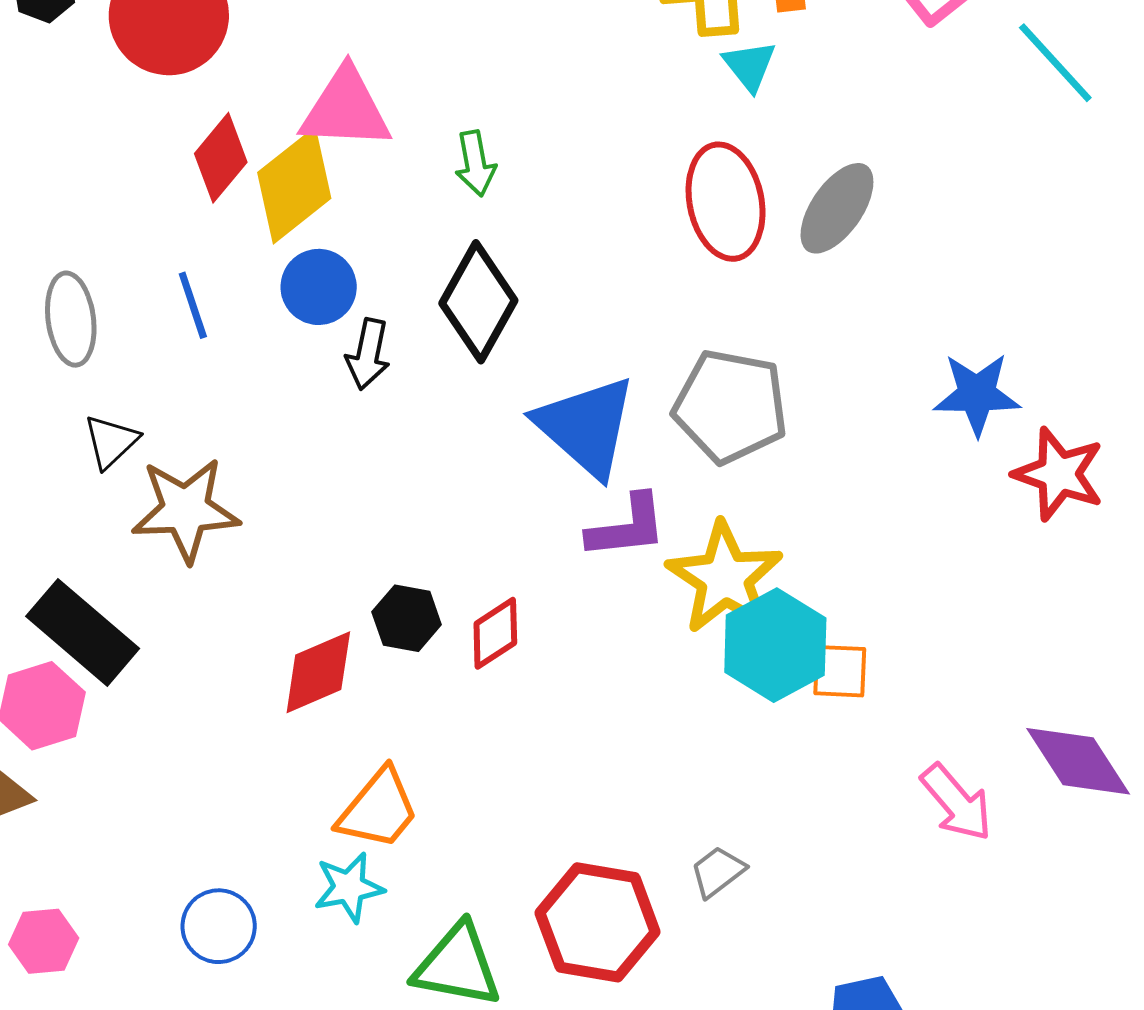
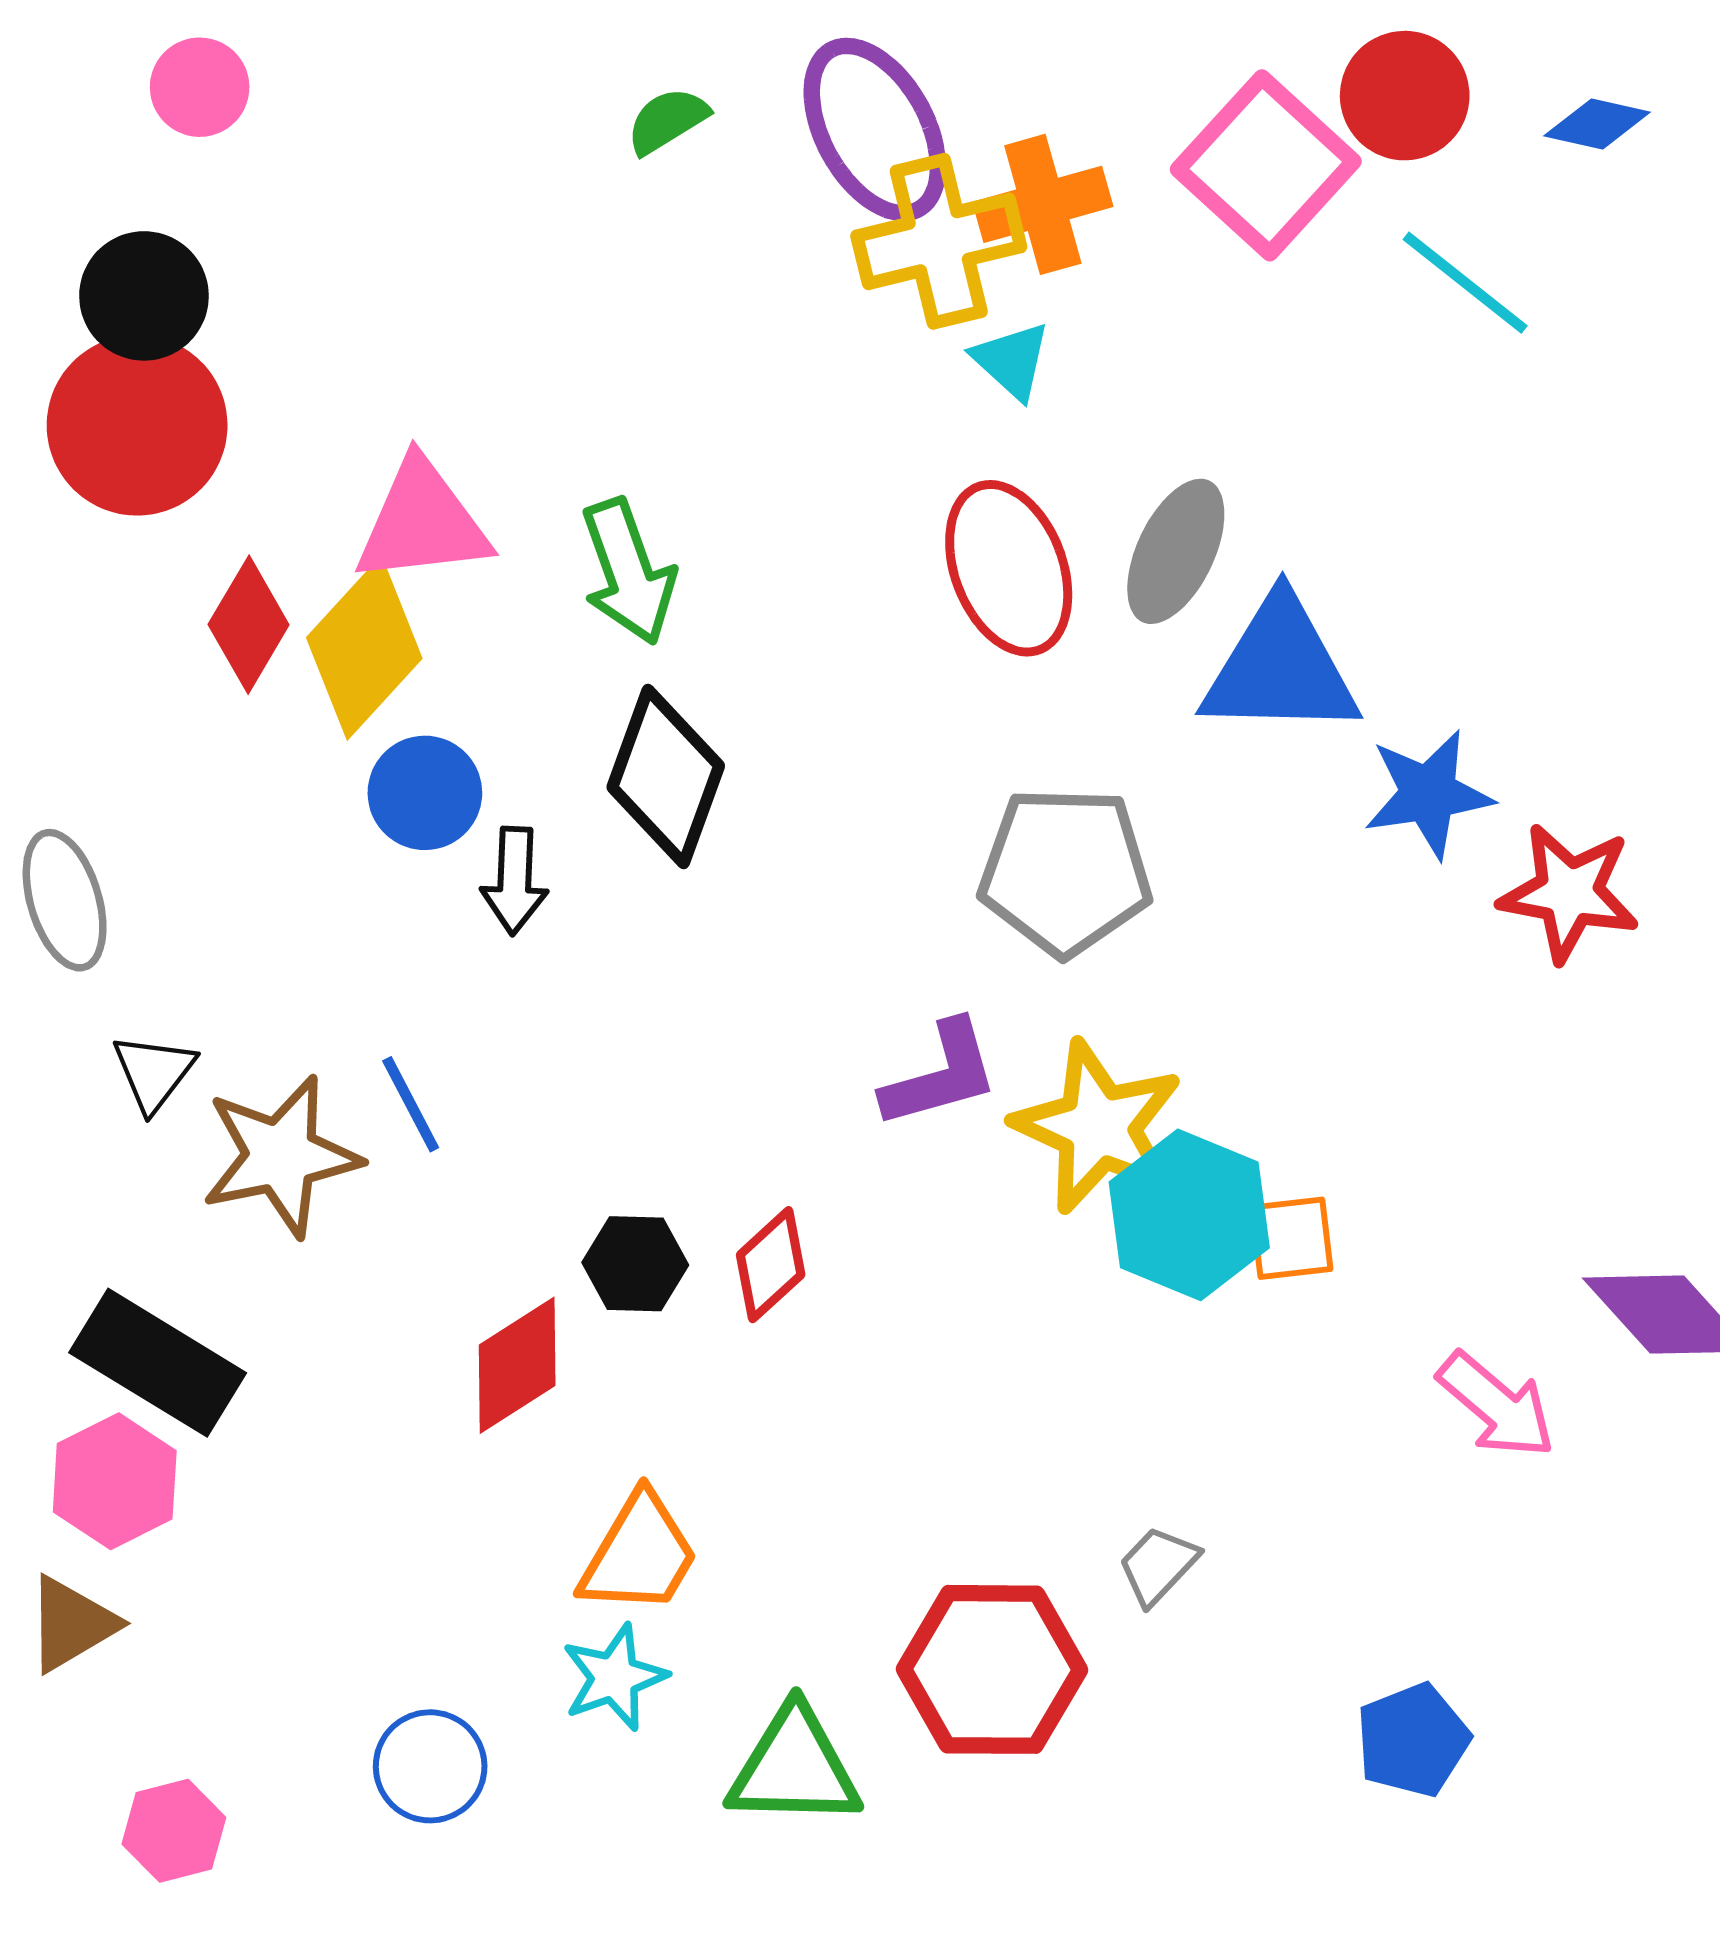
green arrow: (475, 163) -> (628, 572), size x1.5
blue line: (193, 305) -> (411, 1104), moved
blue triangle: (586, 426) -> (1280, 668), moved, turned -31

